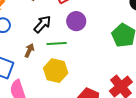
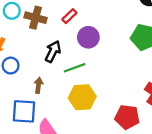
brown arrow: (29, 50) -> (38, 85), moved

